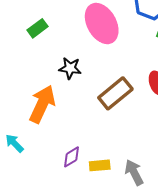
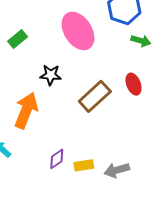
gray arrow: (134, 172) -> (117, 170), turned -75

